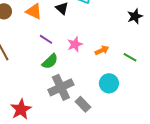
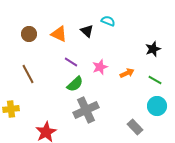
black star: (135, 16) -> (153, 49), moved
cyan circle: (109, 83) -> (157, 106), moved
gray rectangle: (83, 104) -> (135, 127), moved

